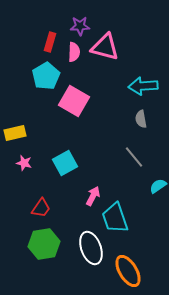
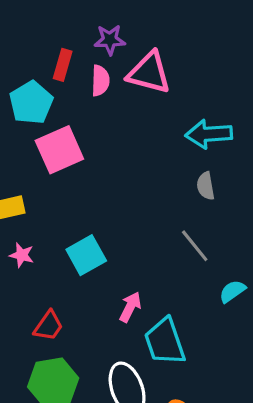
cyan pentagon: (46, 76) -> (31, 103), moved
pink square: (74, 101) -> (59, 150), moved, turned 36

